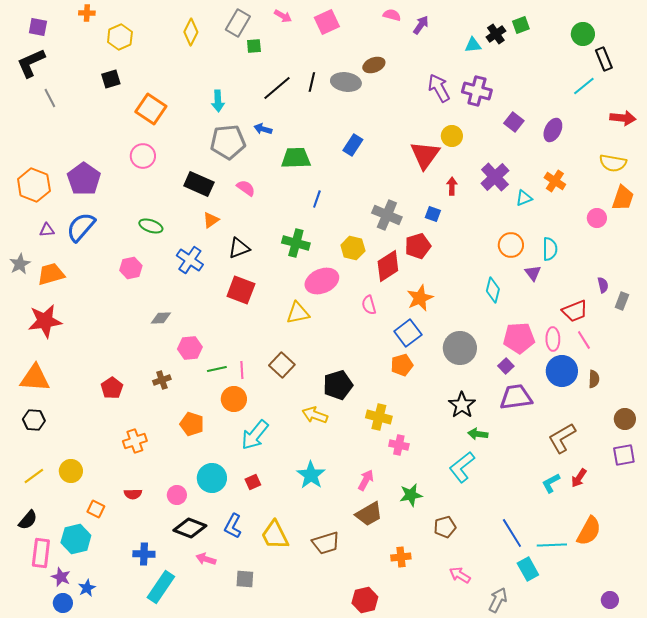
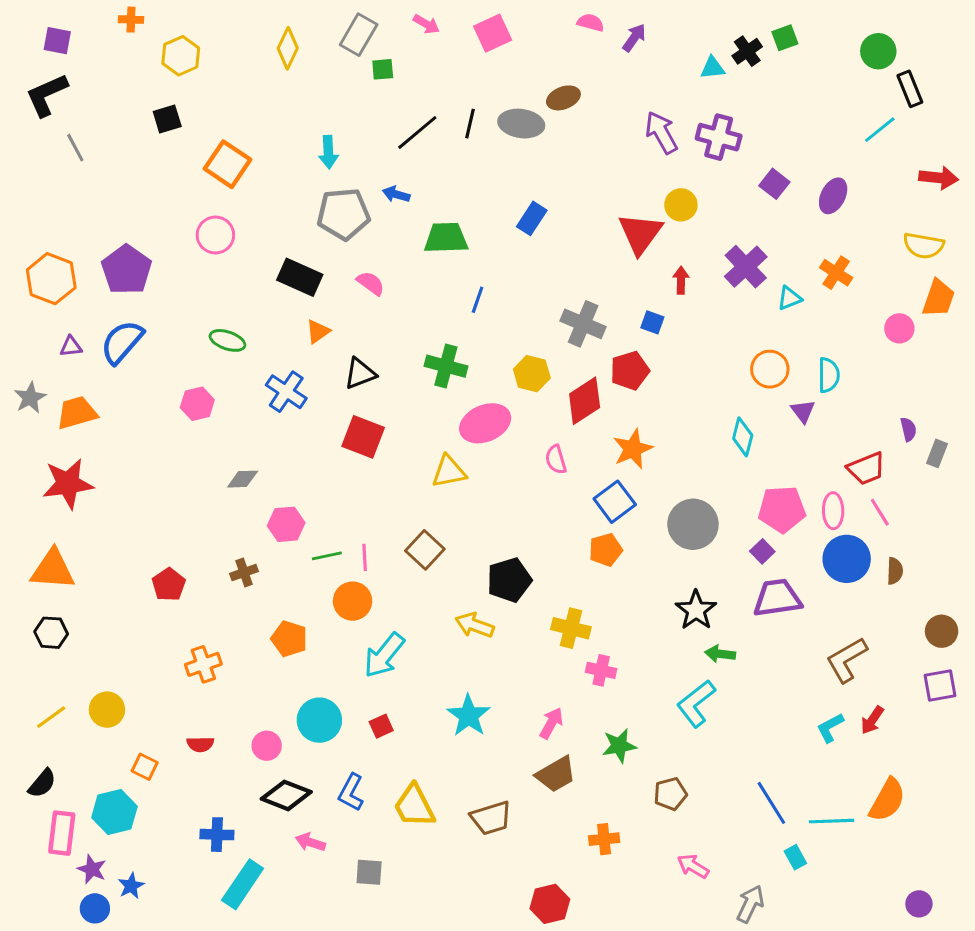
cyan rectangle: (528, 569) -> (795, 857), size x0.7

